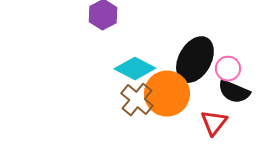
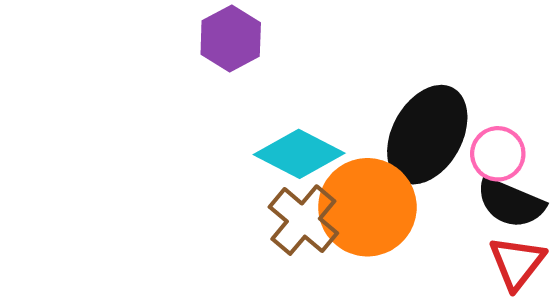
red triangle: (214, 123) -> (517, 263), moved

